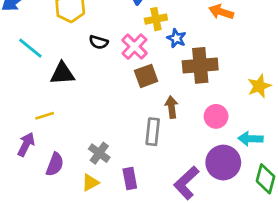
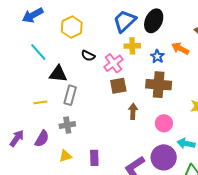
blue star: (176, 38) -> (157, 56), moved
gray rectangle: (153, 132) -> (70, 95), moved
purple arrow: (26, 144) -> (17, 138), moved
gray cross: (99, 153) -> (67, 125), moved, turned 35

